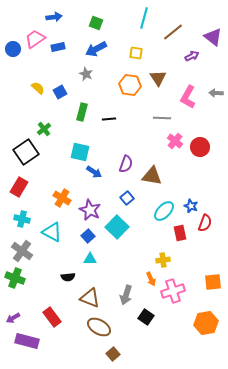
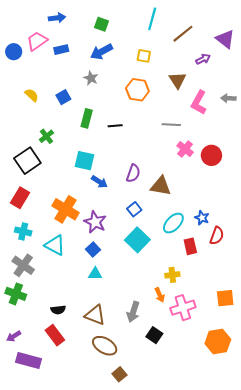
brown triangle: (158, 78) -> (178, 80), moved
yellow semicircle: (38, 88) -> (32, 95), moved
orange cross: (62, 198) -> (65, 209), size x1.4
cyan square: (117, 227) -> (137, 240), moved
black semicircle: (68, 277) -> (58, 310), moved

